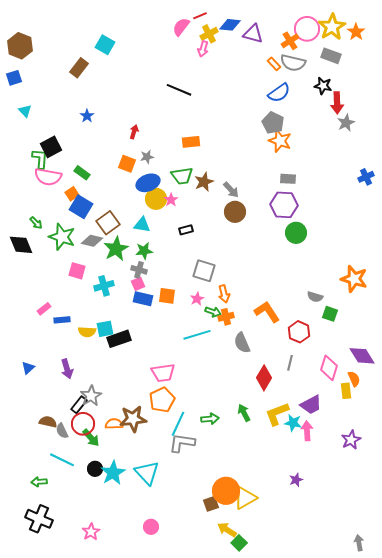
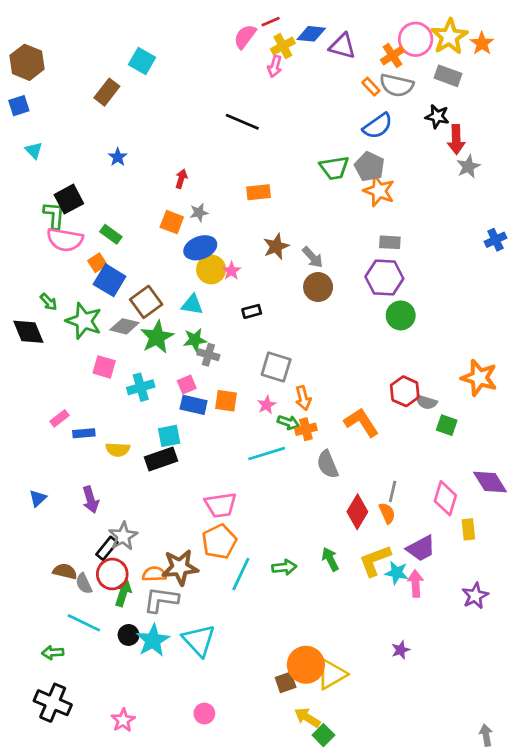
green trapezoid: (182, 176) -> (334, 168), moved
gray cross: (139, 270) -> (208, 355), moved
cyan square: (105, 329) -> (169, 436), moved
red hexagon: (299, 332) -> (405, 391), moved
orange semicircle: (354, 379) -> (387, 513), moved
green arrow: (91, 438) -> (123, 593), turned -120
gray L-shape: (182, 443) -> (161, 600), moved

